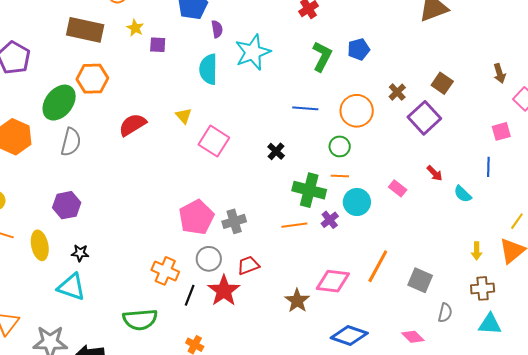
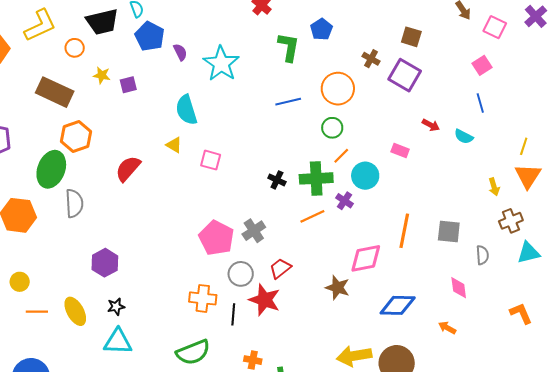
brown rectangle: (85, 30) -> (55, 92), turned 30
cyan semicircle: (208, 69) -> (186, 110), moved
pink square: (214, 141) -> (211, 160), size x0.7
black cross: (276, 151) -> (277, 180), moved
orange line: (340, 176) -> (341, 156), turned -30
purple hexagon: (67, 205) -> (105, 263), moved
pink diamond: (413, 337) -> (459, 288), turned 55

